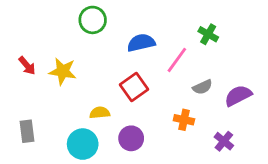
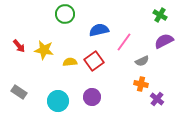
green cross: (208, 34) -> (160, 15), moved
purple semicircle: (238, 96) -> (164, 41), moved
yellow semicircle: (100, 113) -> (70, 62), moved
orange cross: (184, 120) -> (141, 84), moved
gray rectangle: (27, 131) -> (19, 92), turned -49

